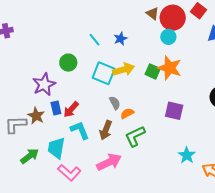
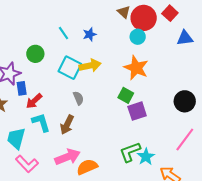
green square: (153, 71) -> (126, 95), moved
blue rectangle: (56, 108) -> (22, 88), moved
purple square: (174, 111) -> (137, 111), turned -36
orange semicircle: (127, 113) -> (87, 167), moved, size x1.5
green L-shape: (135, 136) -> (130, 152), moved

